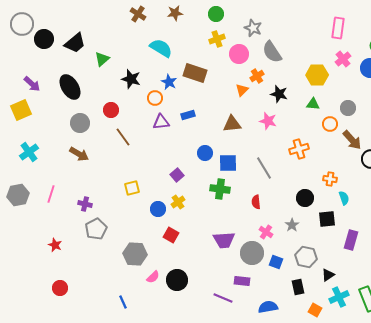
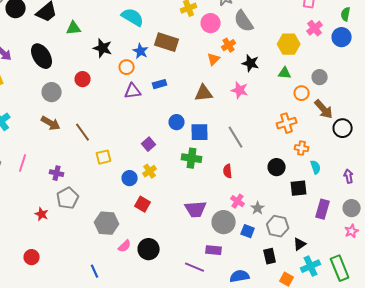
green triangle: (102, 59) -> (74, 28), turned 35
brown line: (123, 137) -> (83, 132), moved
orange cross: (299, 149) -> (287, 123), moved
gray star: (292, 225) -> (258, 208), moved
red star: (55, 245) -> (42, 214), moved

